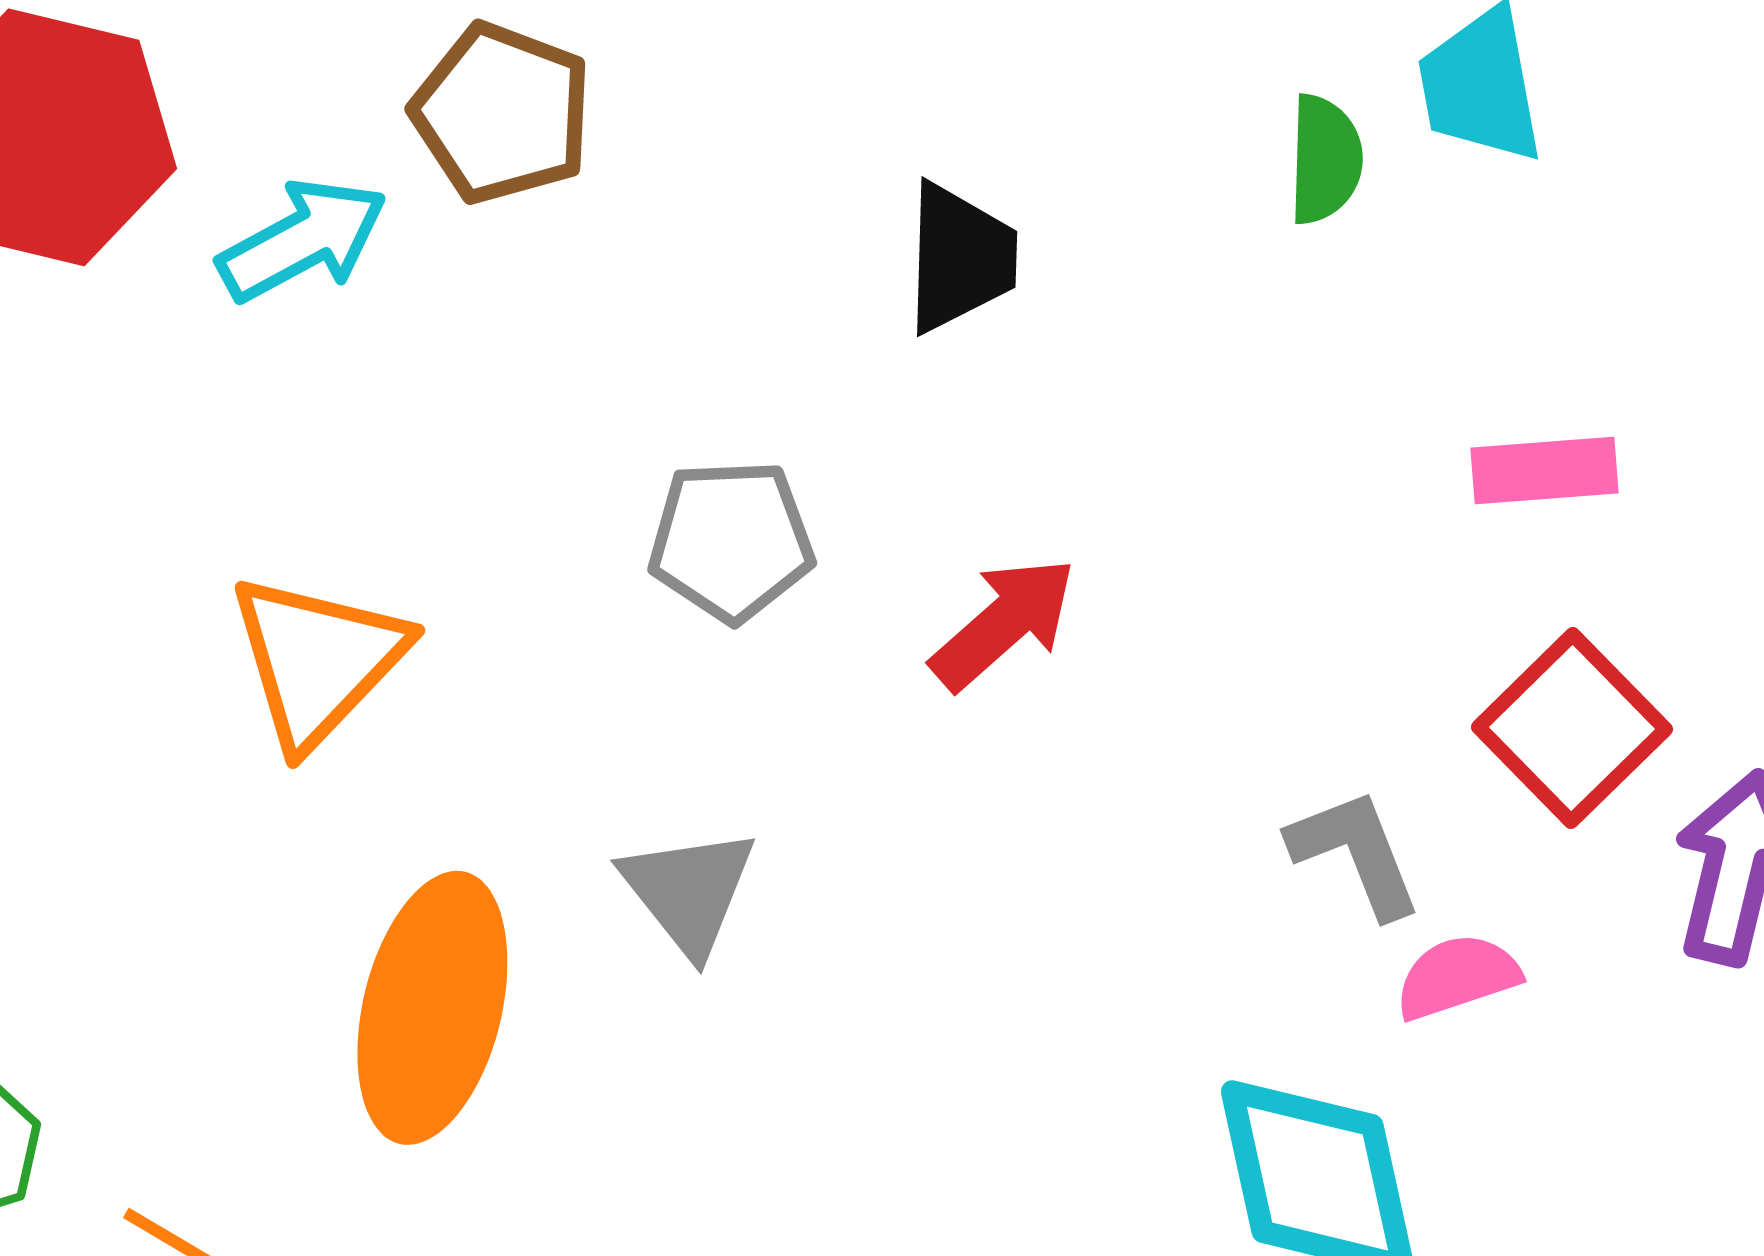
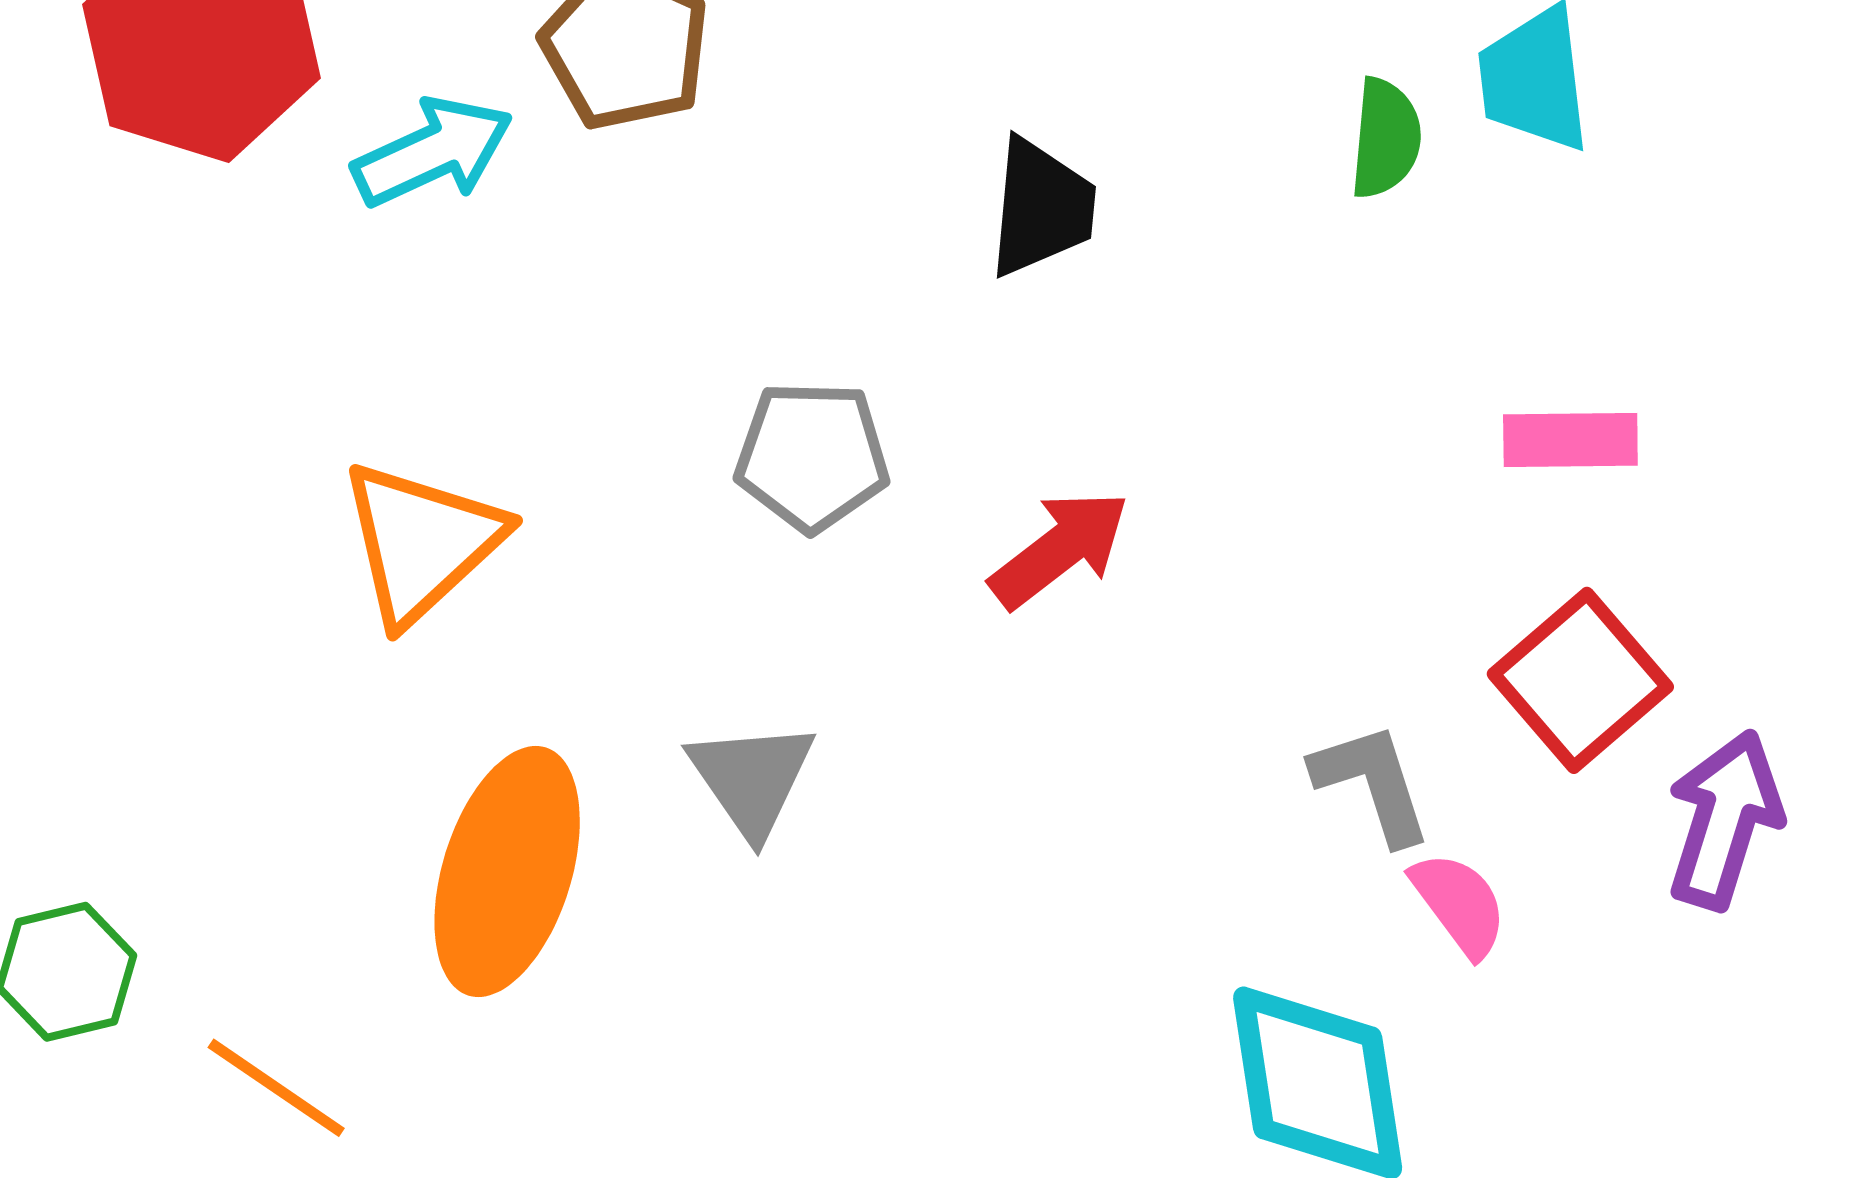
pink semicircle: (1457, 977) -> (1459, 904), turned 68

